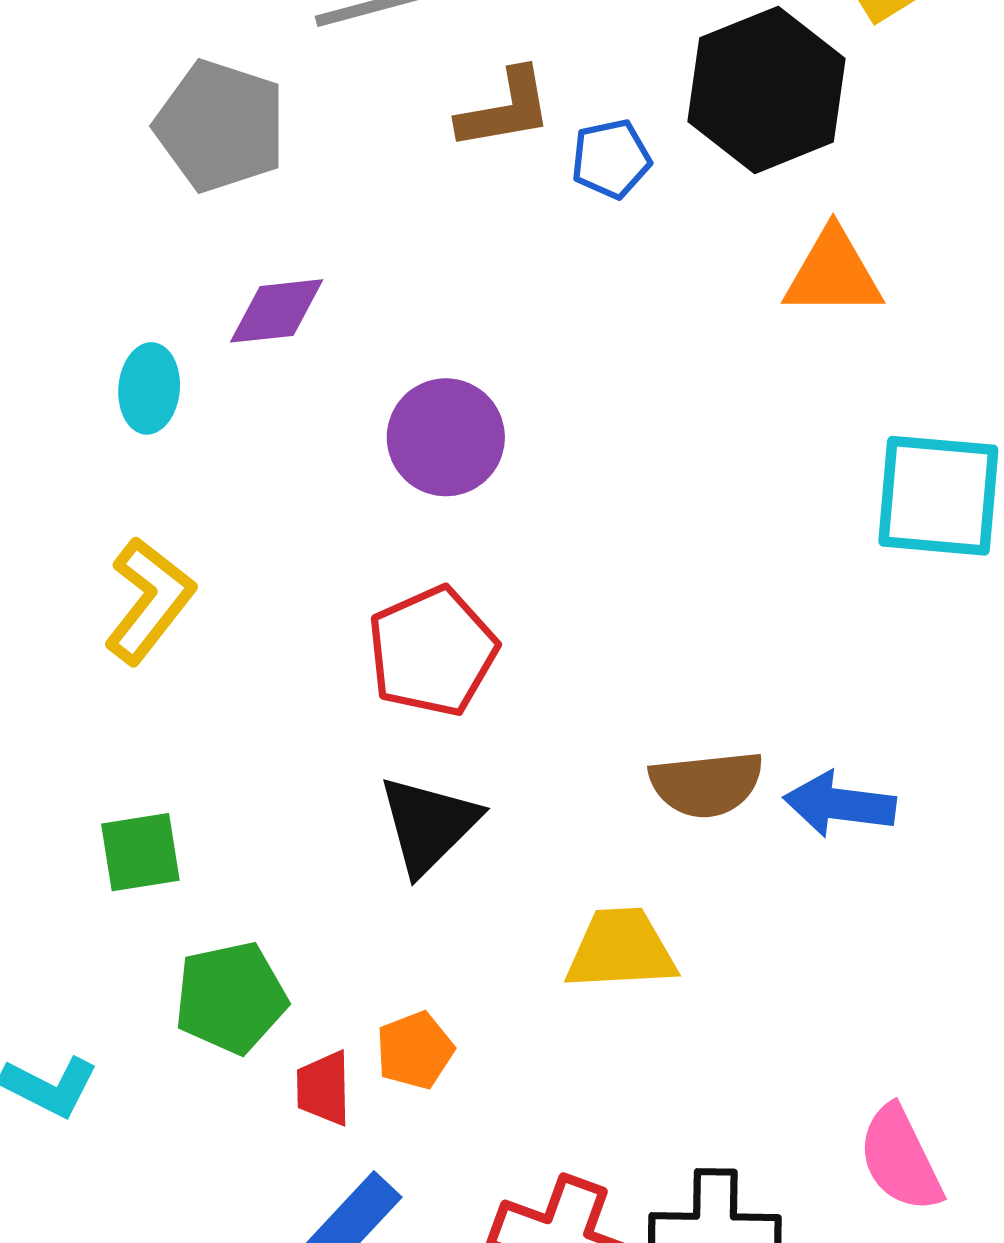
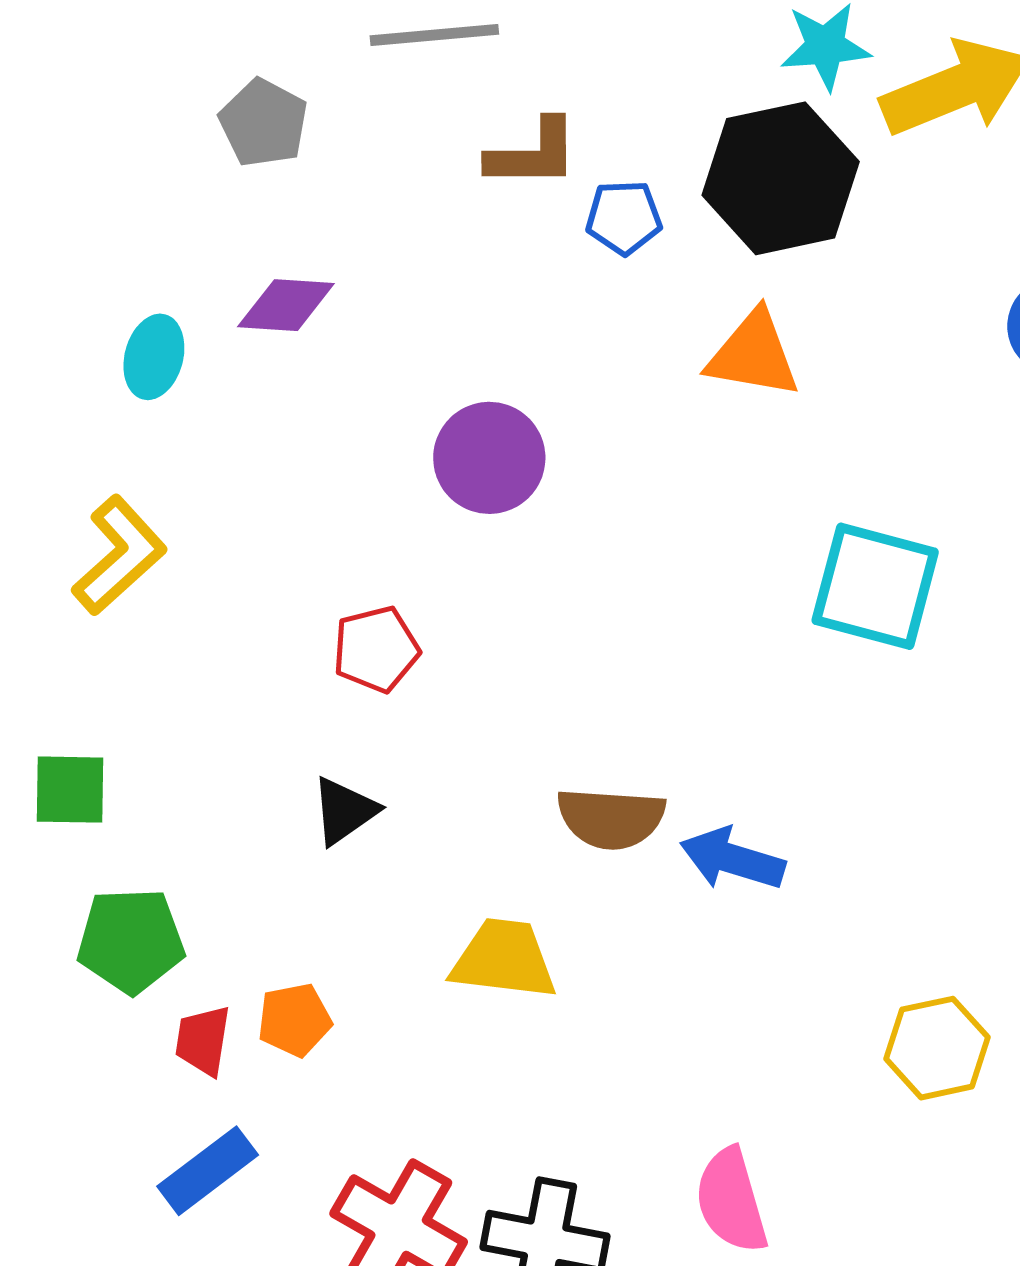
gray pentagon: (220, 126) -> (264, 123), size x0.7
orange triangle: (833, 273) -> (753, 354), moved
purple circle: (446, 437) -> (489, 458), moved
red pentagon: (432, 651) -> (376, 649), size x0.7
black triangle: (429, 825) -> (344, 811), size x0.7

